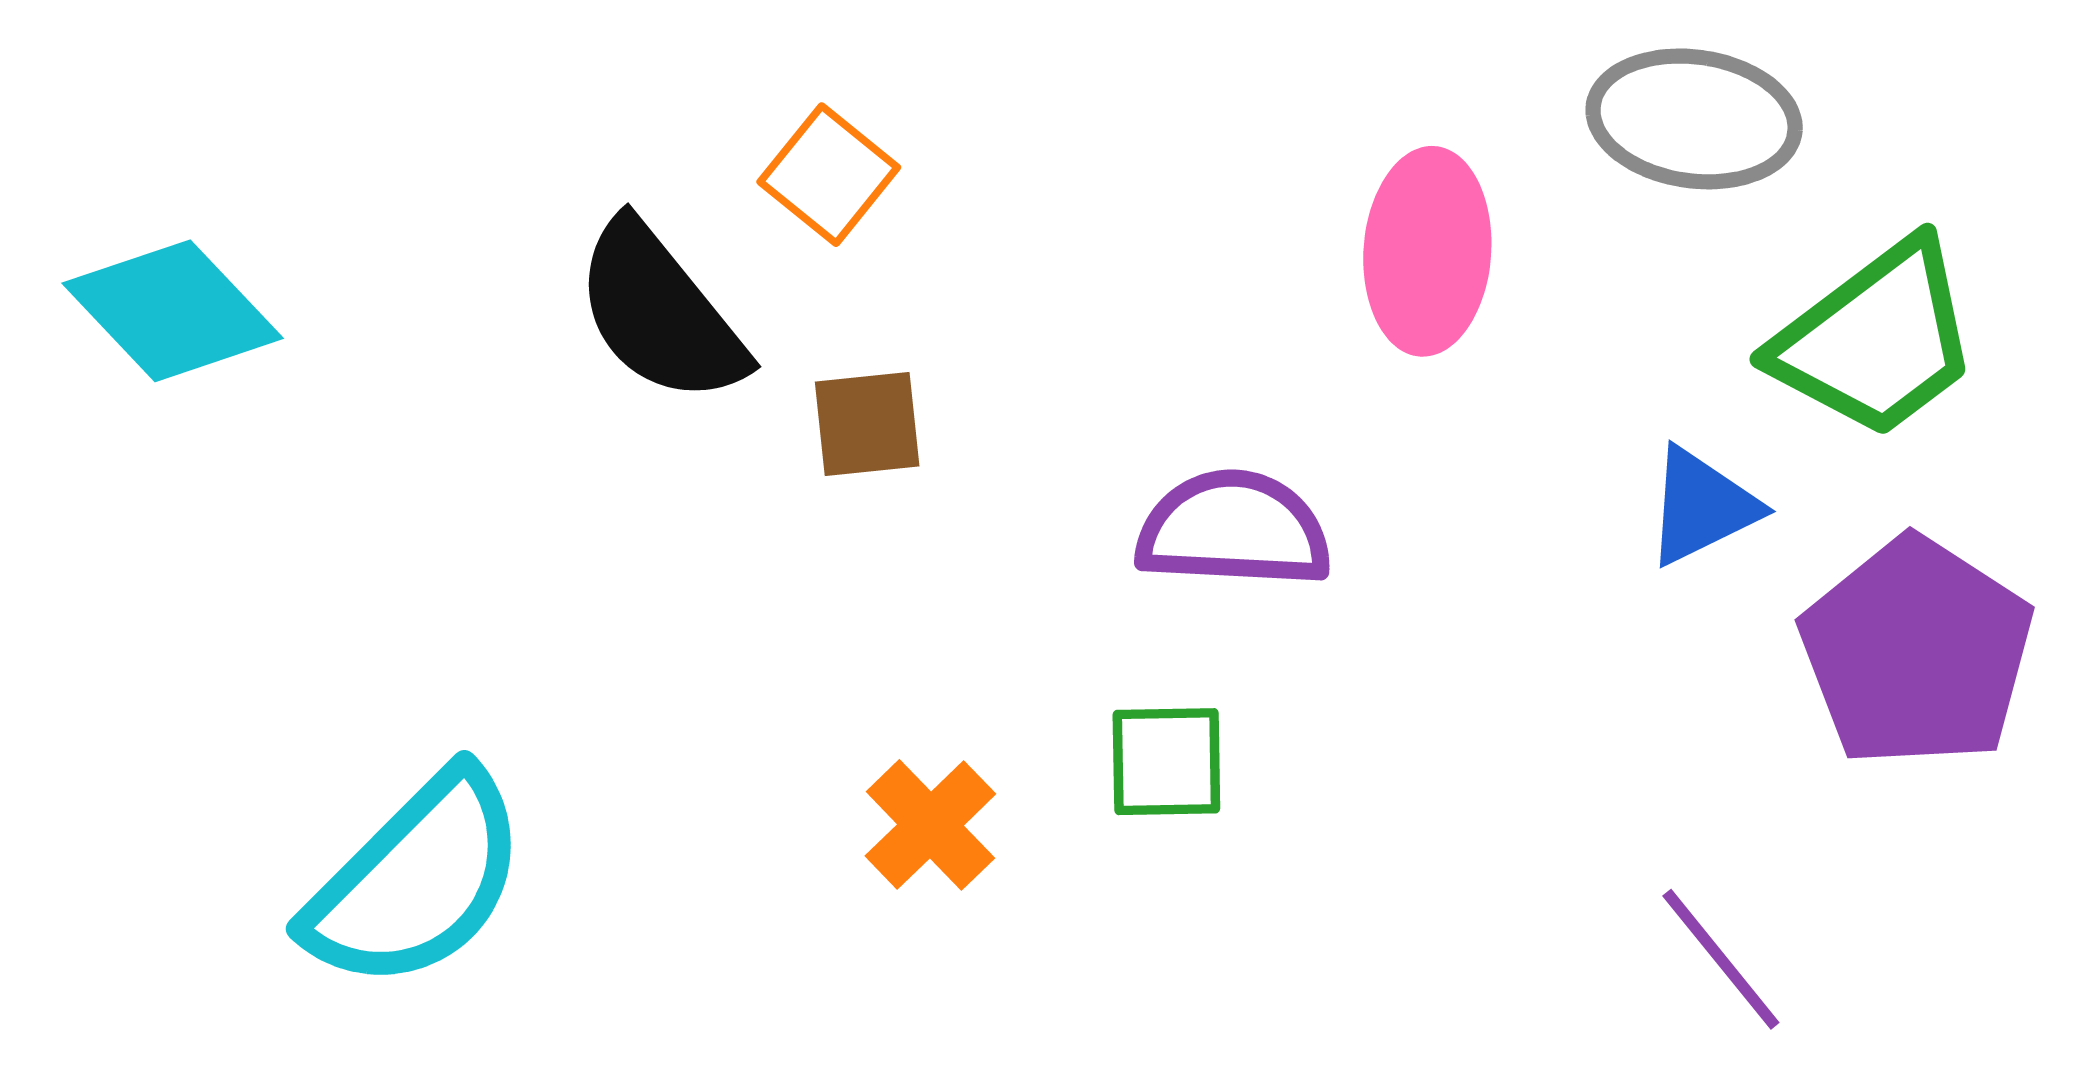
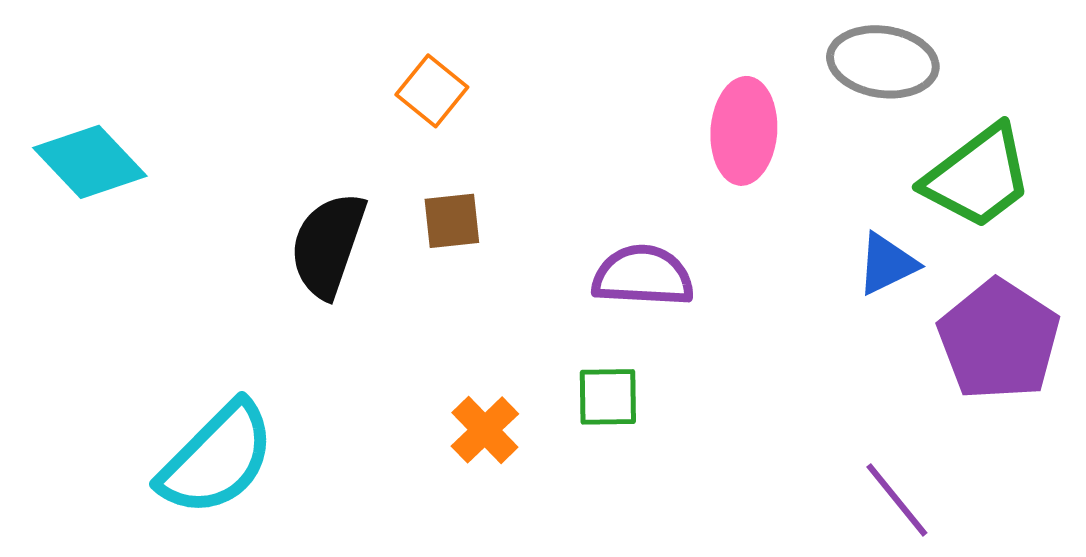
black semicircle: (660, 313) -> (328, 245), moved, turned 58

